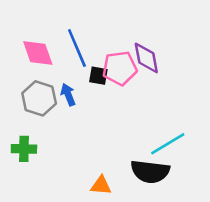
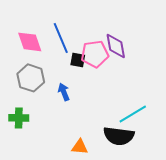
blue arrow: (68, 95) -> (64, 92), moved

